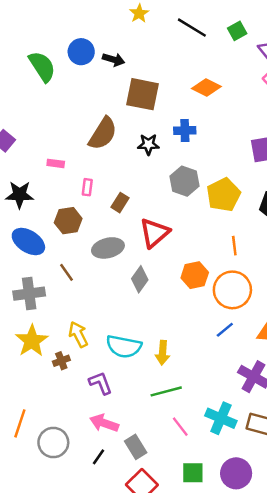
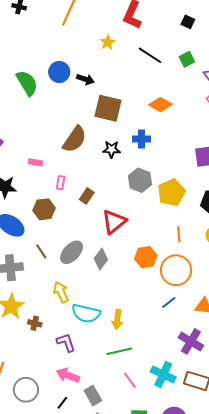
gray ellipse: (108, 248) -> (72, 252), moved, turned -35
yellow arrow: (78, 334) -> (61, 292), moved
brown cross: (61, 361) -> (35, 323), turned 32

